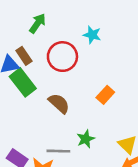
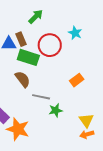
green rectangle: (23, 82) -> (28, 57), moved, turned -45
brown semicircle: (59, 103) -> (23, 79), moved
gray line: (58, 151) -> (41, 97), moved

